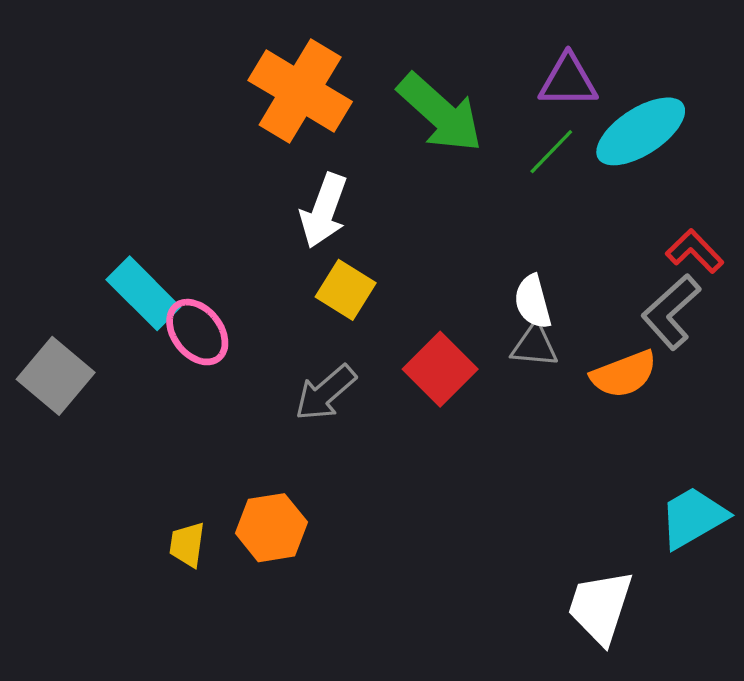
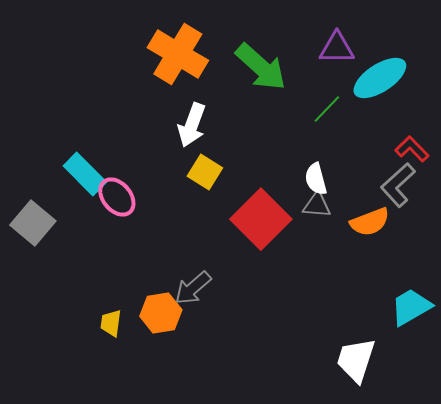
green line: (551, 152) -> (327, 109), moved
red square: (440, 369) -> (261, 219), size x1.4
gray arrow: (325, 393) -> (193, 288), moved

